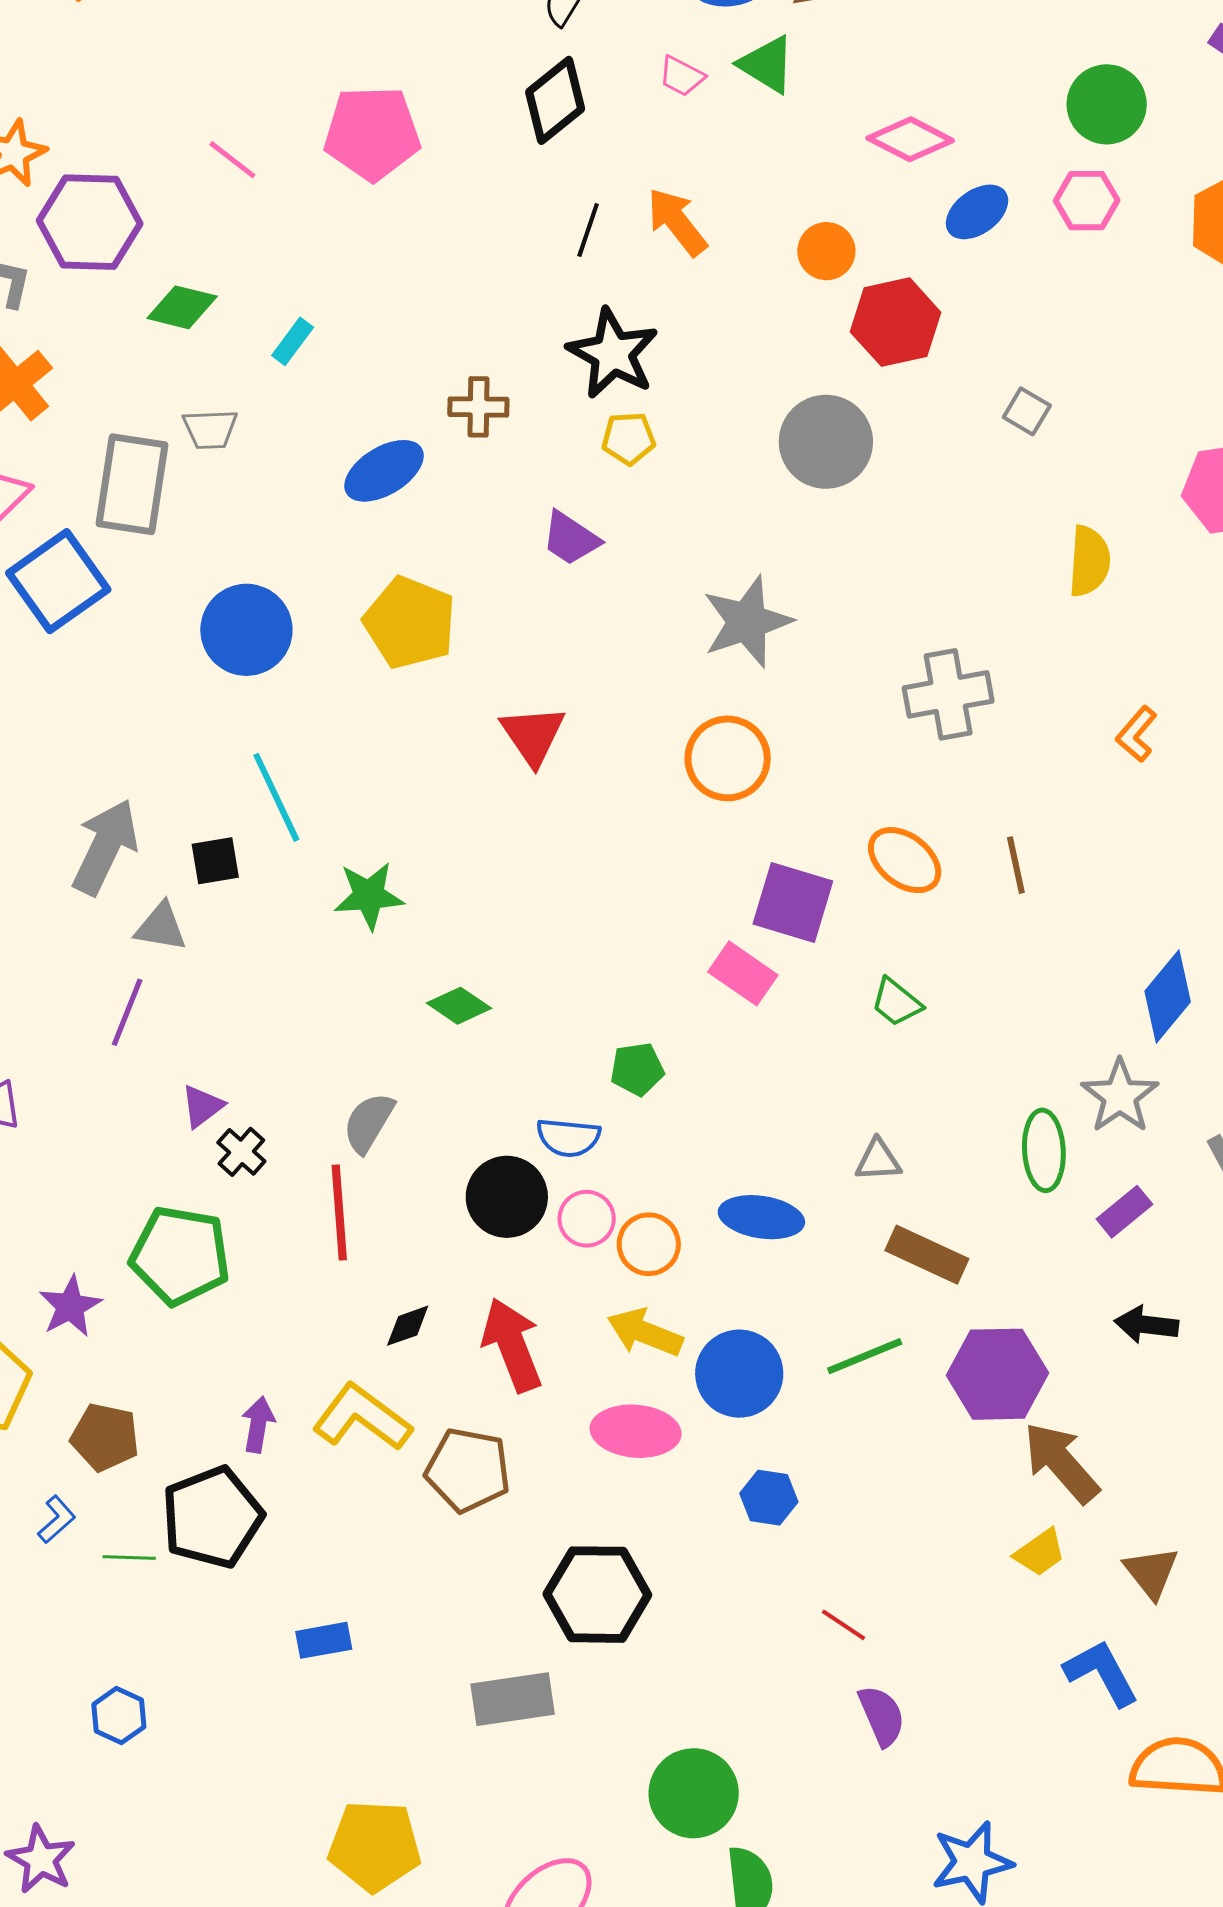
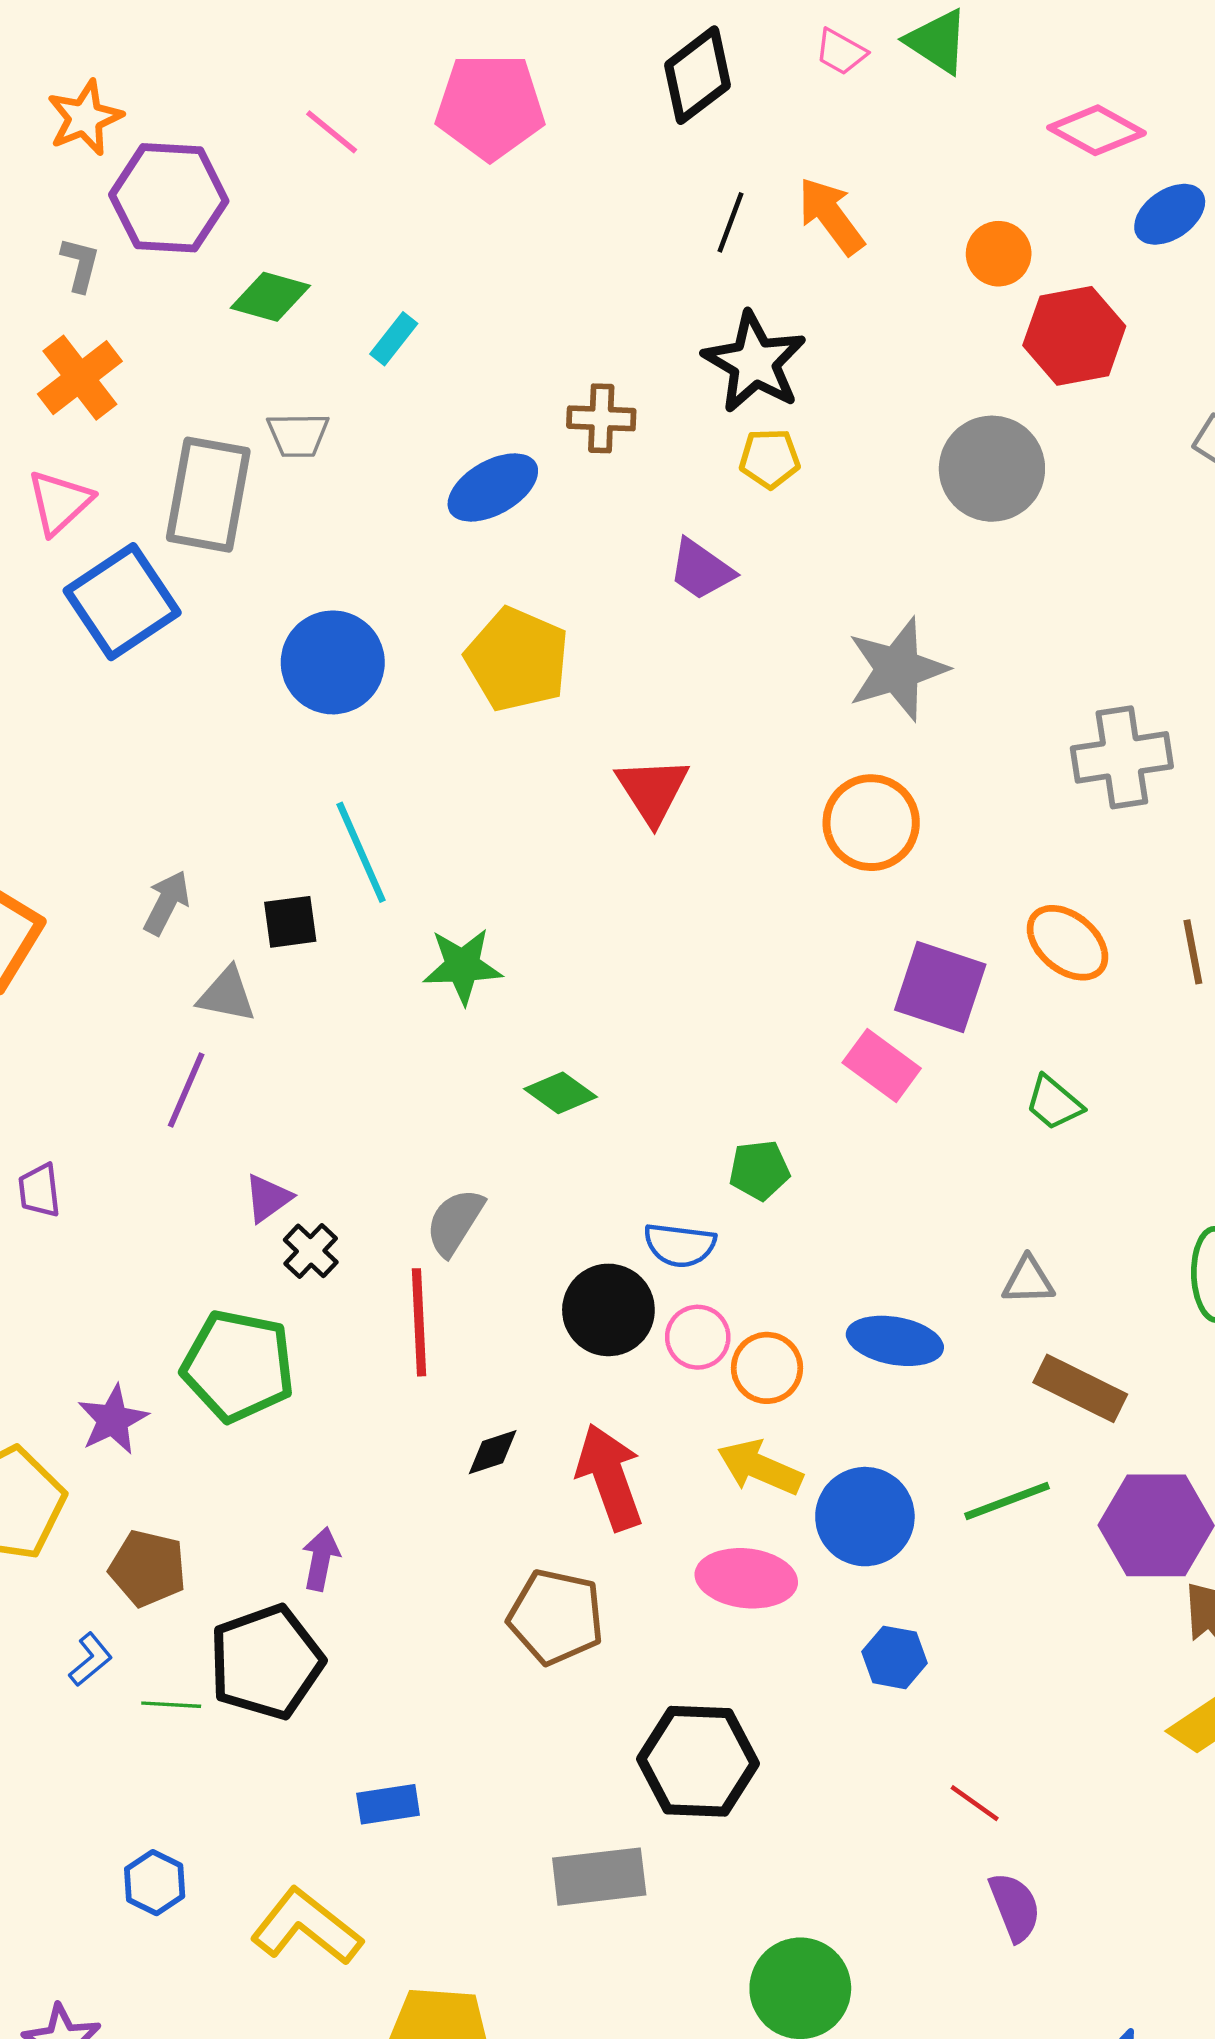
gray arrow: (105, 847) -> (167, 903), size x0.6
yellow L-shape: (362, 1417) -> (306, 1927), moved

